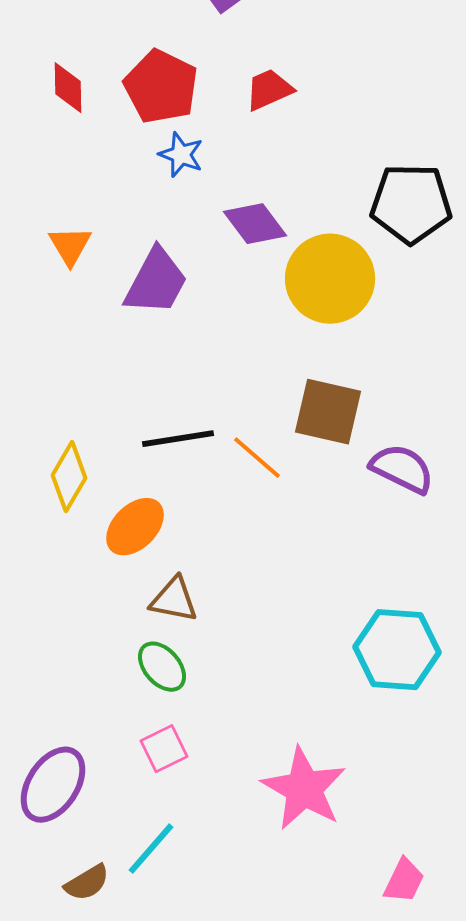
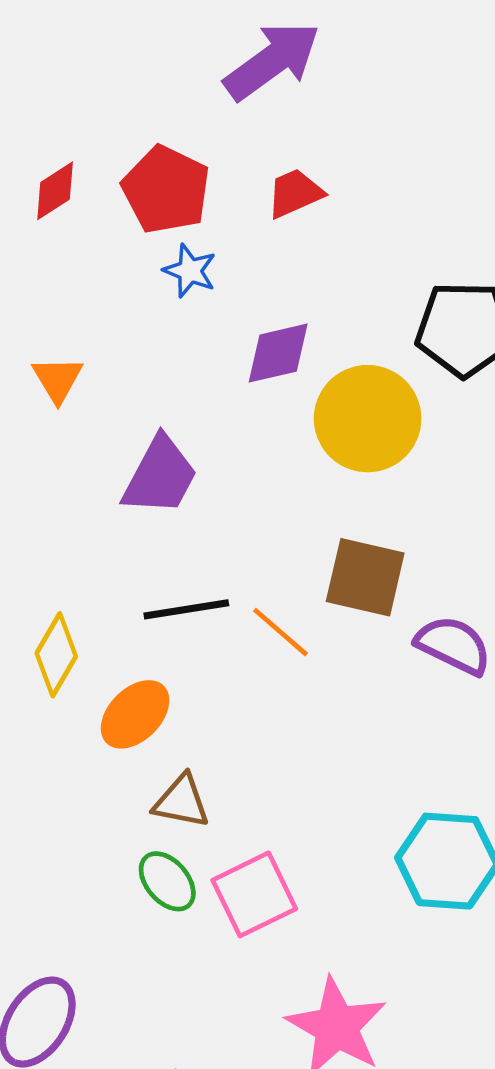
red diamond: (68, 88) -> (55, 191), turned 58
purple diamond: (255, 224) -> (278, 353), turned -66
purple trapezoid: (156, 282) -> (160, 476), moved
pink square: (164, 749) -> (254, 894), moved, size x1.5

